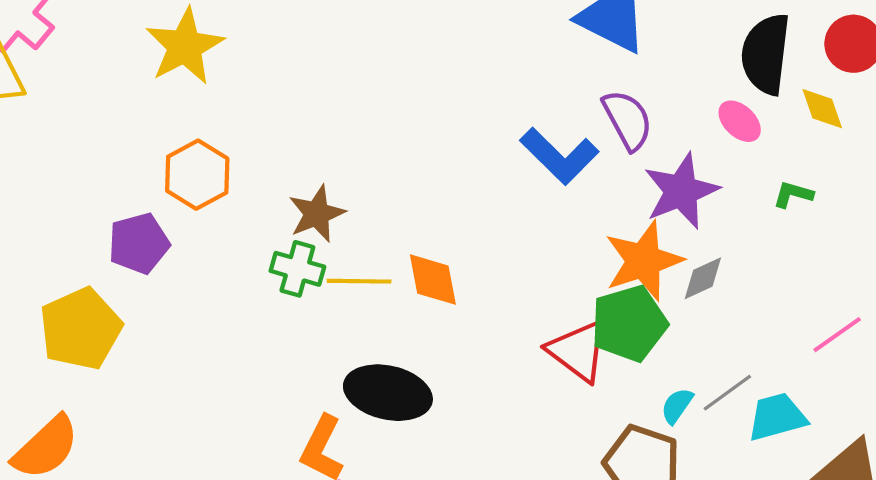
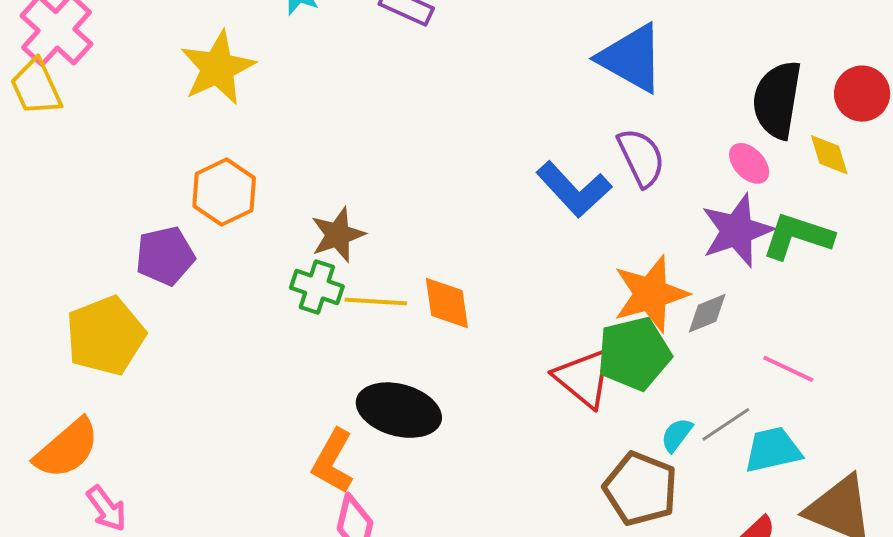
purple star: (681, 191) -> (737, 231), moved
green L-shape: (793, 194) -> (798, 236), size x1.8
pink line: (837, 335) -> (788, 369), moved, turned 58

